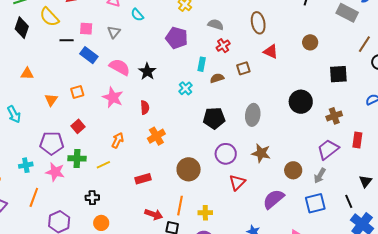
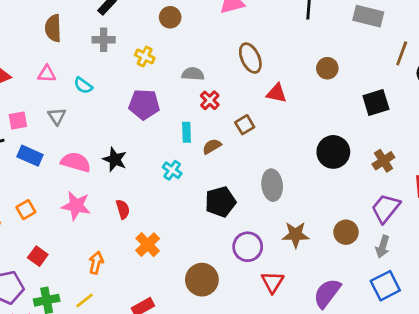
brown circle: (293, 170) -> (346, 232), moved

